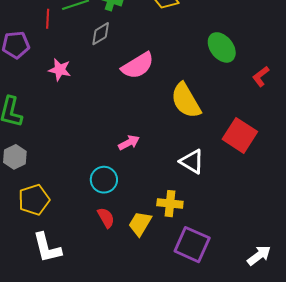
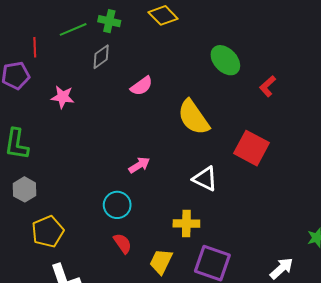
red line: (48, 19) -> (35, 47), moved
pink semicircle: (138, 66) -> (142, 86), size x0.7
yellow trapezoid: (140, 224) -> (161, 262), moved

